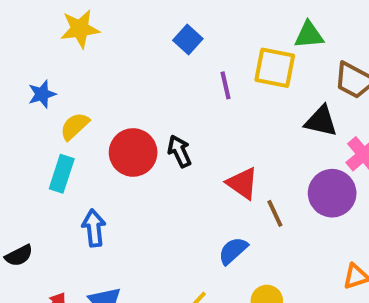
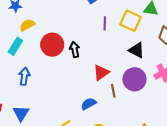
black triangle: (321, 121) -> (137, 50), moved
red triangle: (242, 183) -> (101, 72), turned 36
purple circle: (332, 193) -> (134, 79), moved

